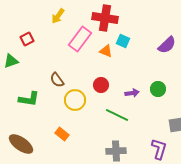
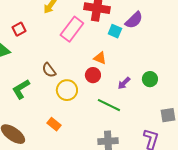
purple semicircle: (167, 45) -> (134, 20), moved
orange triangle: (106, 51) -> (100, 58), moved
purple arrow: (132, 93) -> (124, 83), turned 144
green L-shape: (29, 99) -> (21, 89), turned 140

